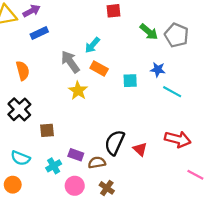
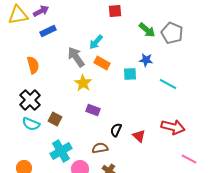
blue star: (158, 70) -> (146, 60), moved
brown square: (47, 130) -> (55, 119), turned 32
black semicircle: (115, 143) -> (116, 130), size x0.6
purple rectangle: (76, 155) -> (93, 110), moved
cyan semicircle: (20, 158) -> (31, 124), moved
cyan cross: (54, 166) -> (61, 151), size x1.5

